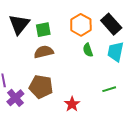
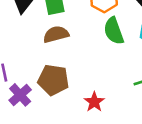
green semicircle: (88, 50) -> (114, 31), size x1.5

